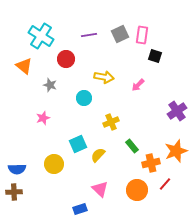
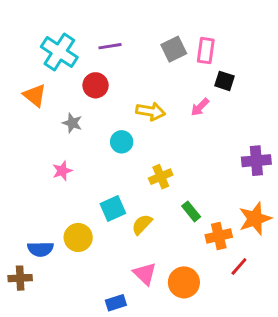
purple line: (89, 35) -> (110, 46), moved
pink arrow: (138, 85) -> (200, 107), moved
purple cross: (177, 111) -> (256, 161), turned 30
blue semicircle: (17, 169) -> (40, 249), moved
orange circle: (137, 190) -> (184, 282), moved

